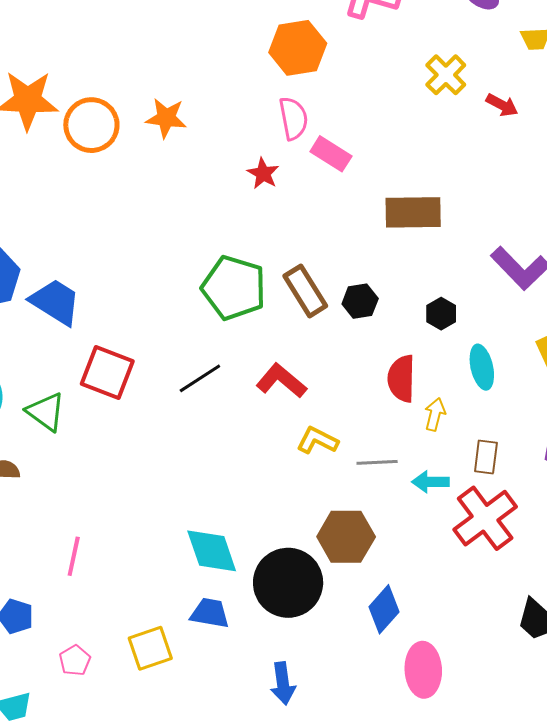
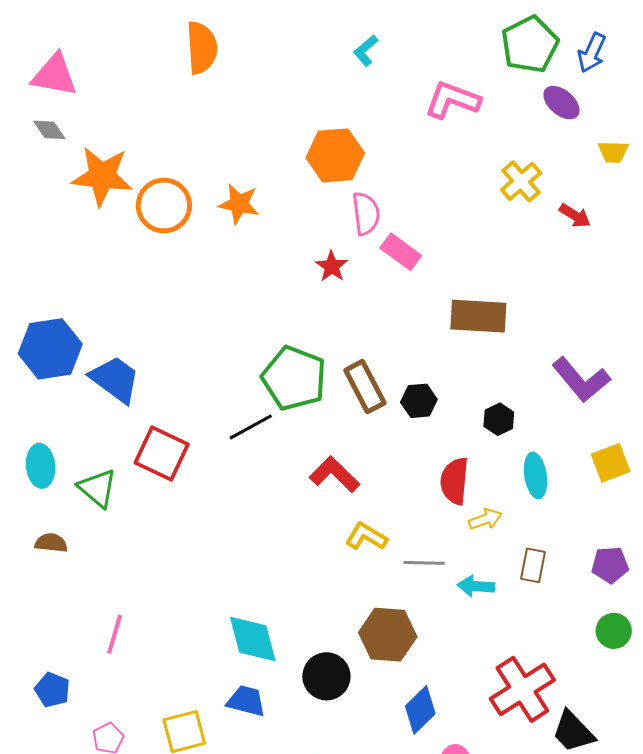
orange hexagon: (298, 48) -> (335, 155), moved
black line: (200, 378) -> (251, 427), moved
yellow arrow: (435, 414) -> (485, 519), turned 52
red cross: (485, 518) -> (522, 689), moved
black circle: (288, 583) -> (326, 676), size x0.7

